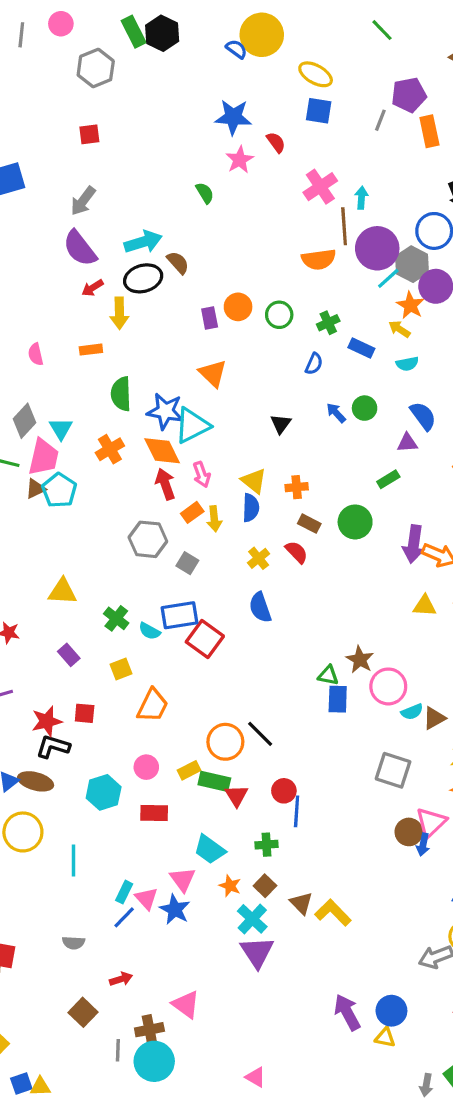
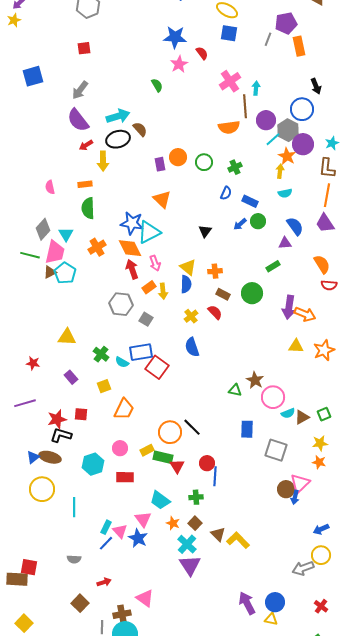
purple circle: (377, 248) -> (266, 120), size x0.7
yellow arrow: (399, 329) -> (280, 171), turned 64
blue rectangle: (361, 348) -> (250, 201), moved
green semicircle: (121, 394) -> (88, 208), moved
blue arrow: (336, 413) -> (240, 224), turned -88
blue rectangle: (338, 699) -> (247, 429), moved

